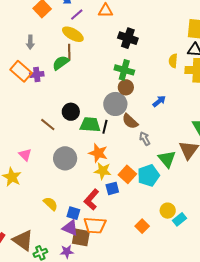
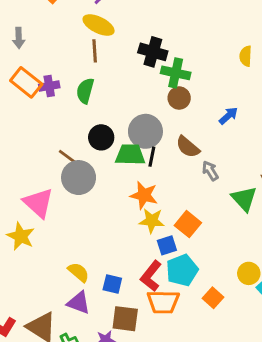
black cross: (128, 38) -> (153, 52), moved
gray arrow: (30, 42) -> (19, 38), moved
green semicircle: (61, 63) -> (85, 91), moved, turned -36
gray circle: (115, 104) -> (145, 131), moved
pink triangle: (25, 155) -> (38, 203), size x1.6
gray circle: (65, 158) -> (79, 178), moved
cyan pentagon: (148, 175) -> (182, 270), moved
red L-shape: (91, 200) -> (151, 276), moved
orange trapezoid: (95, 225) -> (163, 302), moved
purple triangle: (70, 228) -> (79, 303), moved

